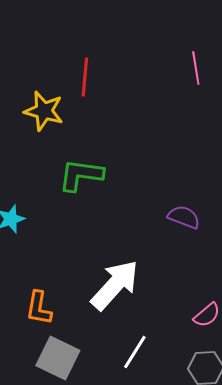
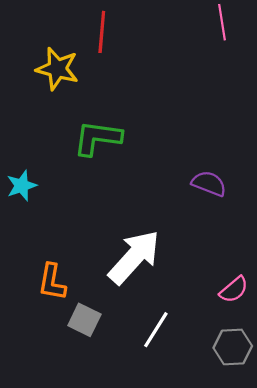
gray square: (58, 358) -> (84, 320), moved, size x0.7

